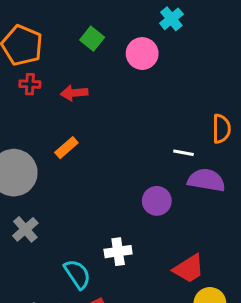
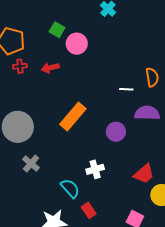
pink circle: (142, 54) -> (77, 44), moved
orange rectangle: (66, 148) -> (73, 116), moved, size x1.8
white line: (184, 153) -> (126, 89), moved

